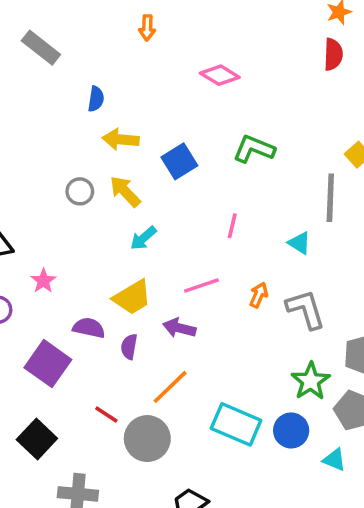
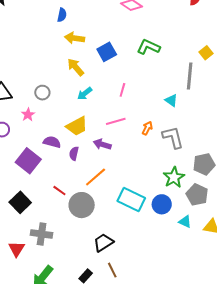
gray circle: (80, 191) -> (42, 93), moved
pink line: (232, 226) -> (122, 90), moved

